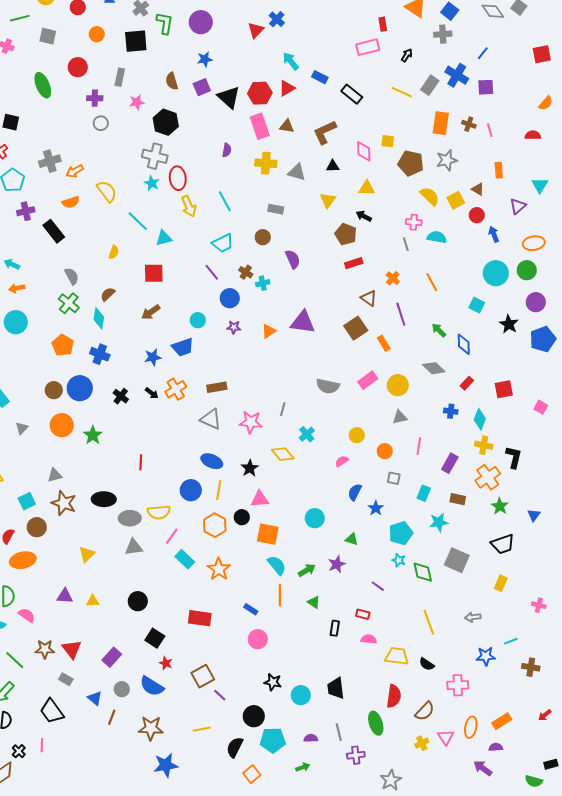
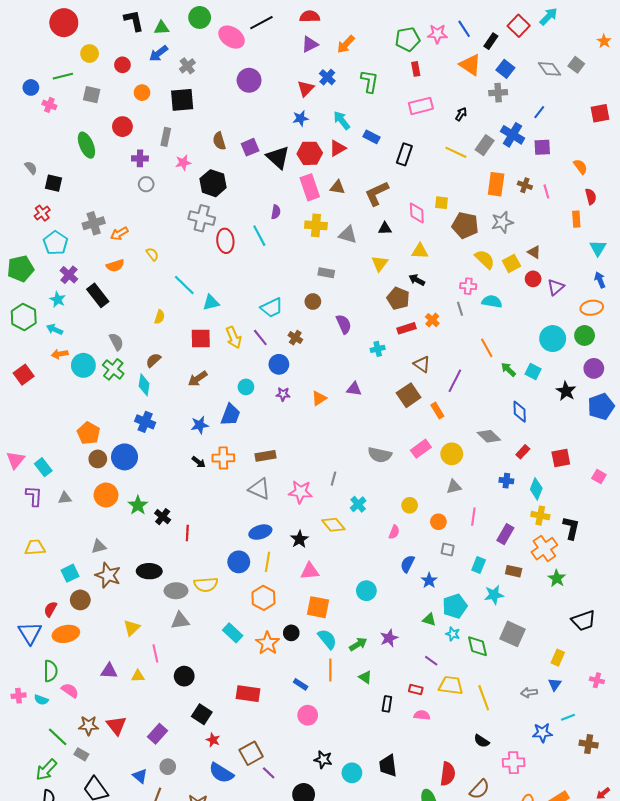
green L-shape: (165, 23) -> (369, 81), moved
red rectangle: (383, 24) -> (416, 69), moved
blue star: (205, 59) -> (301, 118), moved
black rectangle: (352, 94) -> (404, 154), turned 70
orange semicircle: (546, 103) -> (580, 167), moved, turned -77
red semicircle: (533, 135) -> (591, 197), turned 77
orange rectangle: (499, 170) -> (576, 219), moved
cyan star: (152, 183) -> (58, 299), moved
yellow semicircle: (107, 191) -> (152, 254), size x0.6
cyan line: (225, 201) -> (259, 236), moved
yellow arrow: (189, 206) -> (234, 338), moved
purple triangle: (518, 206) -> (556, 287), moved
purple cross: (26, 211) -> (69, 275), turned -36
blue arrow: (494, 234) -> (600, 280), moved
orange cross: (393, 278) -> (432, 320), moved
cyan cross: (263, 283) -> (378, 349), moved
purple line: (401, 314) -> (455, 381), turned 45
cyan circle: (16, 322) -> (83, 365), moved
purple triangle: (303, 322) -> (354, 389), size x0.6
green arrow: (439, 330) -> (508, 369), moved
orange pentagon: (63, 345) -> (89, 433), moved
blue trapezoid: (183, 347) -> (231, 415), turned -50
orange cross: (176, 389) -> (223, 458), turned 30
black cross: (121, 396) -> (163, 517), moved
gray triangle: (22, 428) -> (65, 498), turned 40
blue ellipse: (212, 461) -> (260, 532), turned -40
pink semicircle: (342, 461) -> (394, 532), turned 144
blue triangle: (534, 515) -> (555, 684), moved
black circle: (242, 517) -> (291, 633), moved
pink line: (172, 536) -> (155, 653), moved, turned -48
green triangle: (352, 539) -> (429, 620), moved
black trapezoid: (503, 544) -> (584, 621), moved
yellow trapezoid: (397, 656) -> (451, 685), moved
gray rectangle: (66, 679) -> (81, 754), moved
blue semicircle: (152, 686) -> (221, 773), moved

